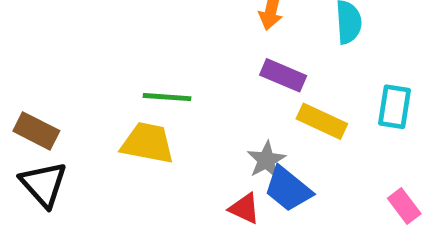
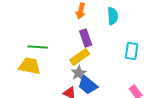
purple rectangle: (283, 75) -> (86, 38), turned 48
yellow rectangle: (322, 121) -> (80, 57), moved, turned -60

